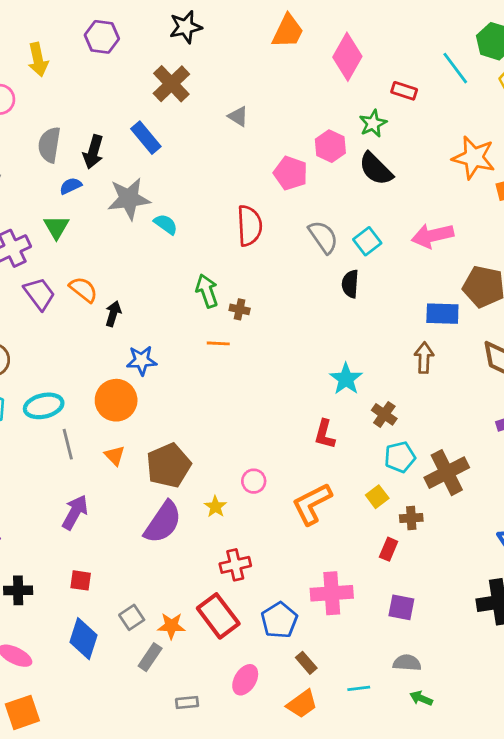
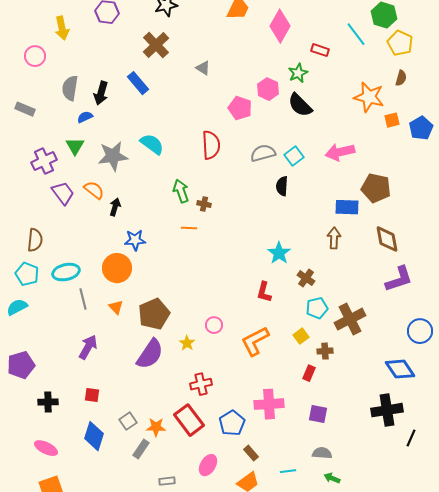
gray star: (129, 199) -> (113, 156), moved
cyan semicircle: (166, 224) -> (152, 144), size x1.4
gray semicircle: (323, 237) -> (263, 153), turned -70

